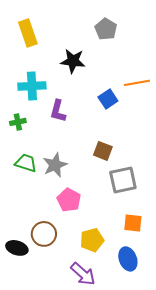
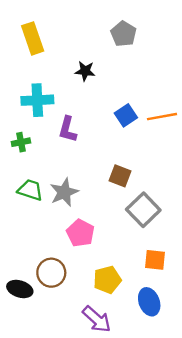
black star: (73, 61) -> (85, 71), size x0.7
orange line: (137, 83) -> (162, 117), moved
gray square: (123, 180) -> (143, 210), turned -32

